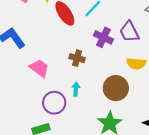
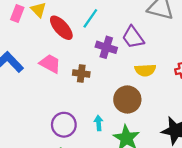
pink trapezoid: (39, 68) -> (50, 64), moved
cyan arrow: (76, 89) -> (99, 123), moved

